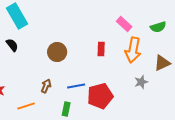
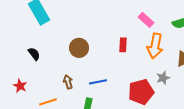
black semicircle: (12, 45) -> (34, 54), moved
brown arrow: (46, 86) -> (68, 82), turned -40
red pentagon: (100, 96) -> (141, 92), moved

